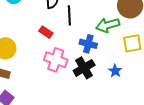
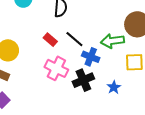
black line: (69, 15) -> (74, 39), moved, turned -54

